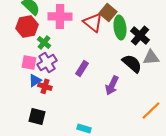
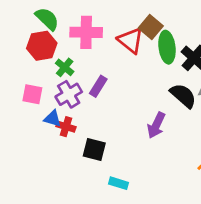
pink square: (29, 62) -> (32, 94), moved
purple rectangle: (82, 68) -> (98, 86), moved
blue triangle: (35, 80) -> (53, 119), turned 48
black square: (37, 116) -> (94, 149), moved

